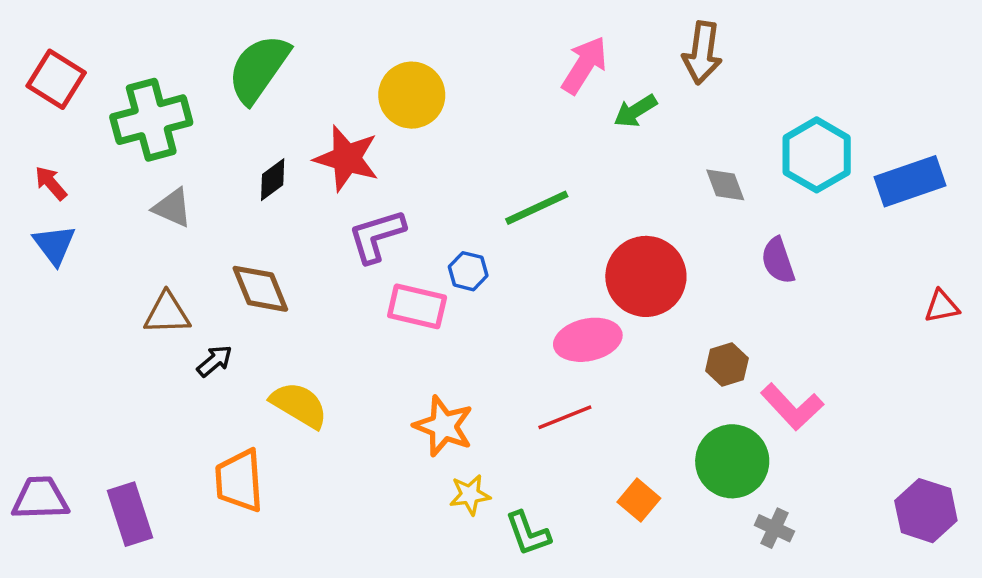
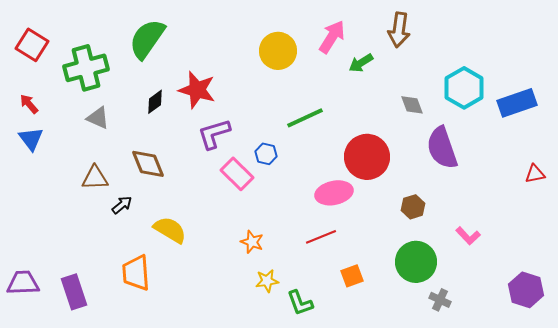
yellow circle: (412, 95) -> (278, 51), moved
purple semicircle: (778, 261) -> (442, 148), size x1.6
pink rectangle: (417, 306) -> (237, 174), turned 32
pink L-shape: (792, 407) -> (468, 236), moved, size x0.7
orange star: (443, 426) -> (252, 242), size x0.7
orange square: (639, 500) -> (352, 276), moved, turned 30

